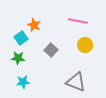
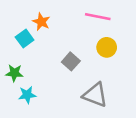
gray square: (51, 50) -> (71, 61), moved
green star: (18, 58) -> (14, 73), moved

